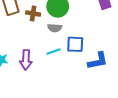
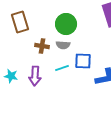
brown cross: (33, 14) -> (42, 46), moved

